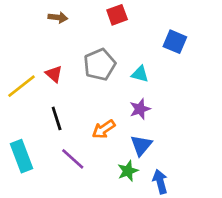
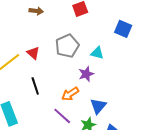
purple star: (140, 109) -> (86, 74), moved
purple line: (73, 159) -> (62, 116), moved

